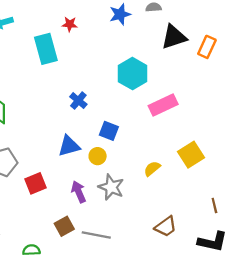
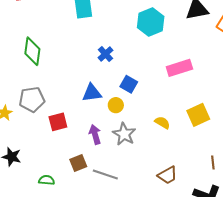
cyan hexagon: (133, 74) -> (151, 22), moved
yellow semicircle: (152, 169) -> (162, 123), turned 63

